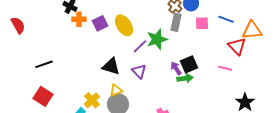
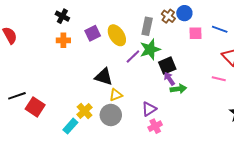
orange cross: (79, 19) -> (63, 40), moved
gray rectangle: (176, 22) -> (147, 26), moved
black line: (44, 64) -> (17, 96), moved
black square: (189, 64) -> (167, 66), moved
purple triangle: (139, 71) -> (149, 109), moved, turned 42
yellow triangle: (116, 90) -> (116, 95), moved

